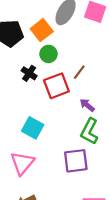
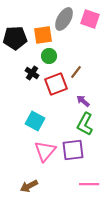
orange square: (42, 30) -> (43, 35), turned 30
pink triangle: (22, 163) -> (45, 151), moved

